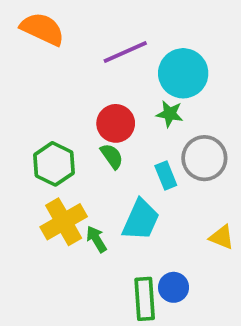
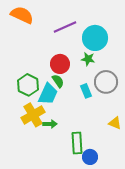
cyan trapezoid: (141, 220) -> (48, 94), moved
green arrow: (96, 239) -> (50, 124), turned 120
blue circle: (174, 287) -> (90, 157), moved
green rectangle: (145, 299) -> (77, 143), moved

